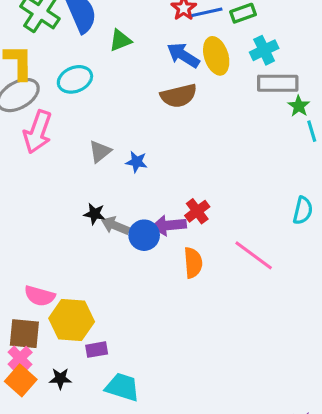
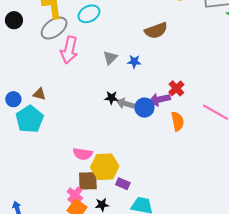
brown semicircle: (179, 96) -> (156, 30), moved
brown square: (24, 334) -> (88, 181), moved
purple rectangle: (97, 350) -> (123, 184), turned 40

